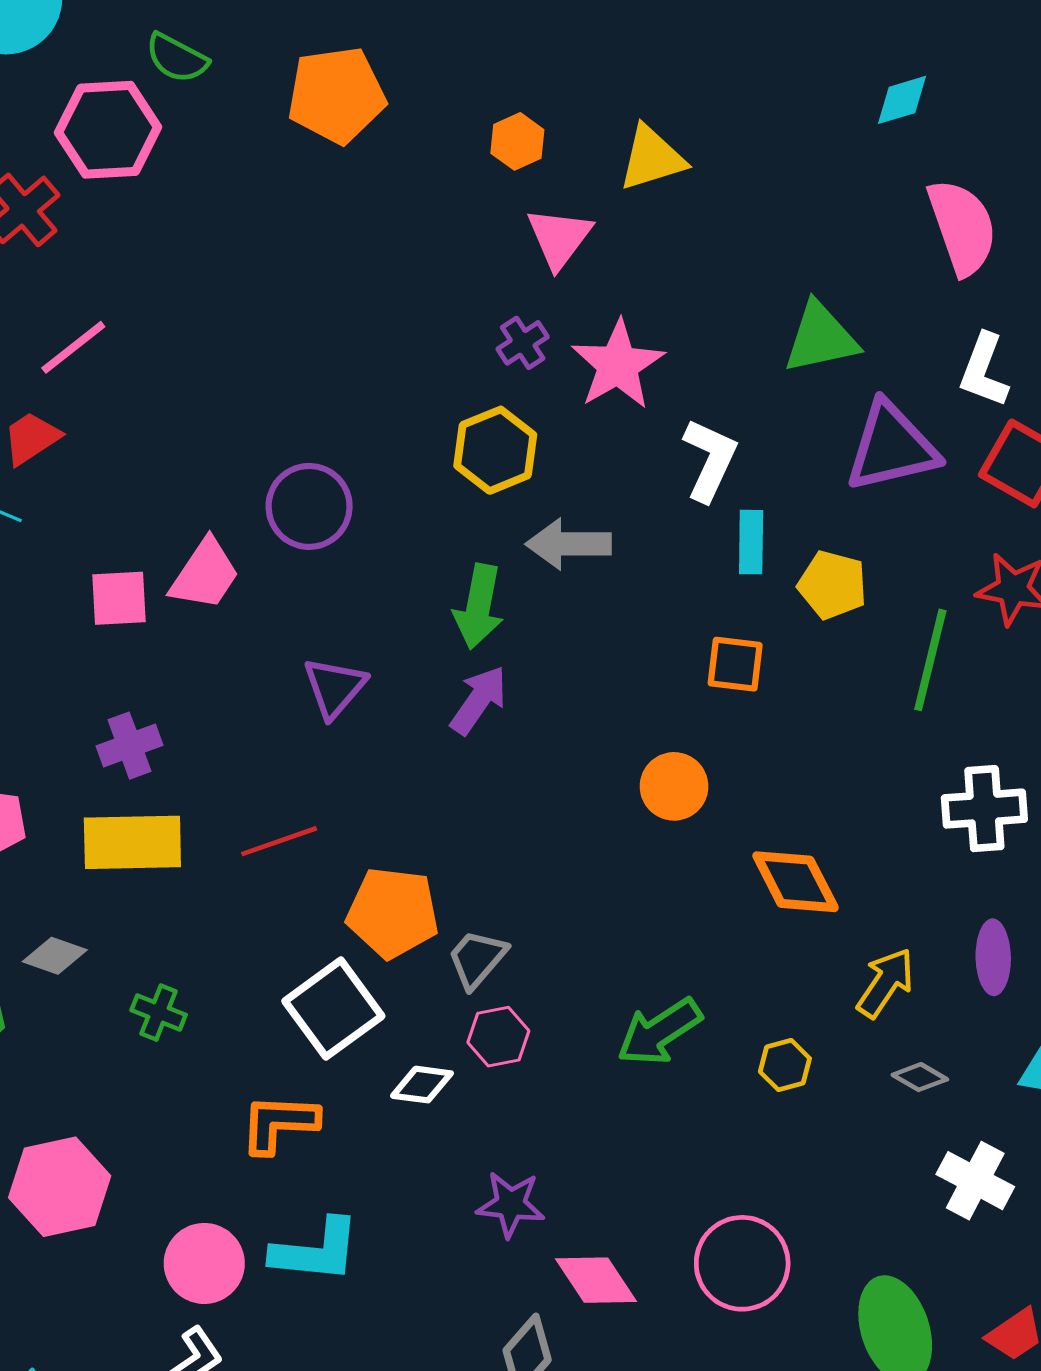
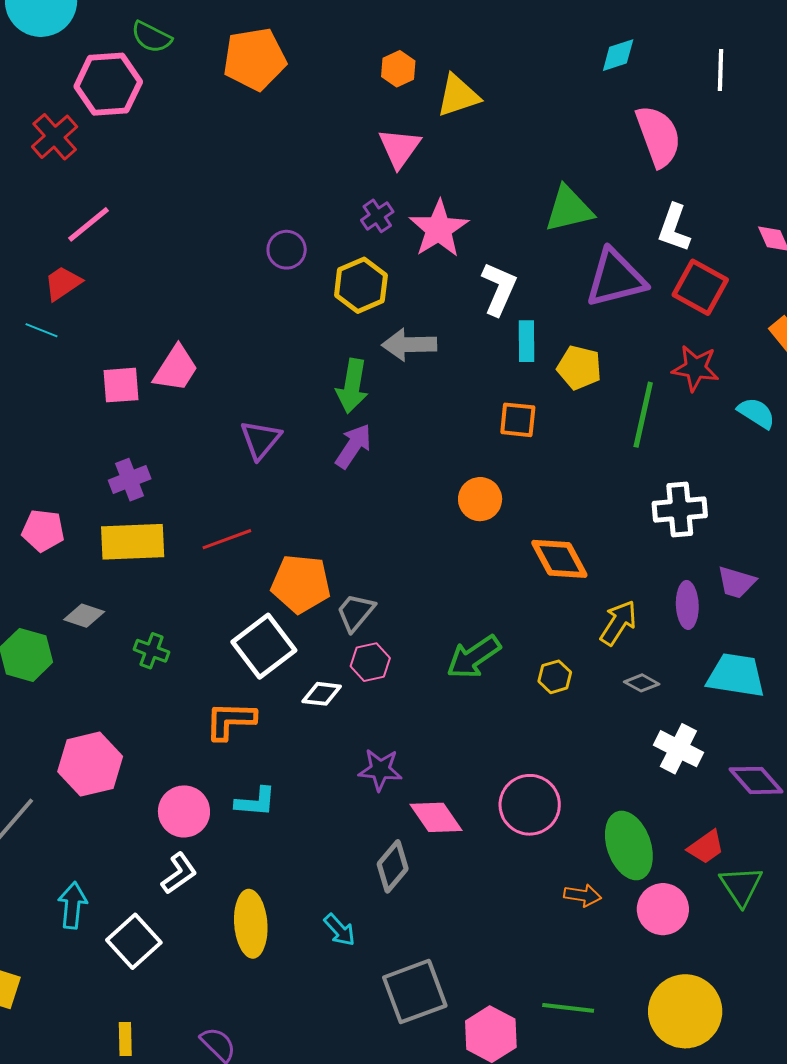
orange hexagon: (517, 141) -> (398, 69), moved
purple circle: (309, 506) -> (287, 250), moved, size x0.7
cyan L-shape: (316, 1251) -> (256, 802), size x0.7

